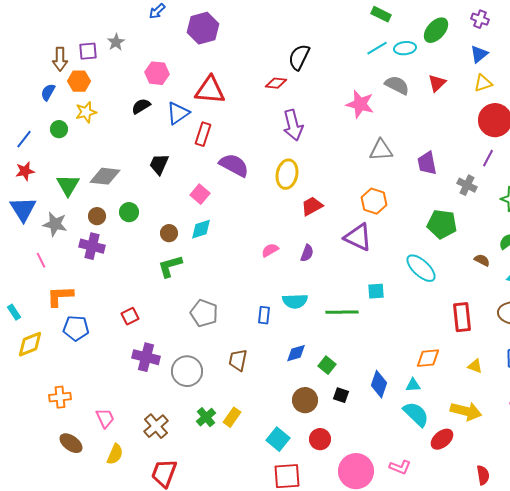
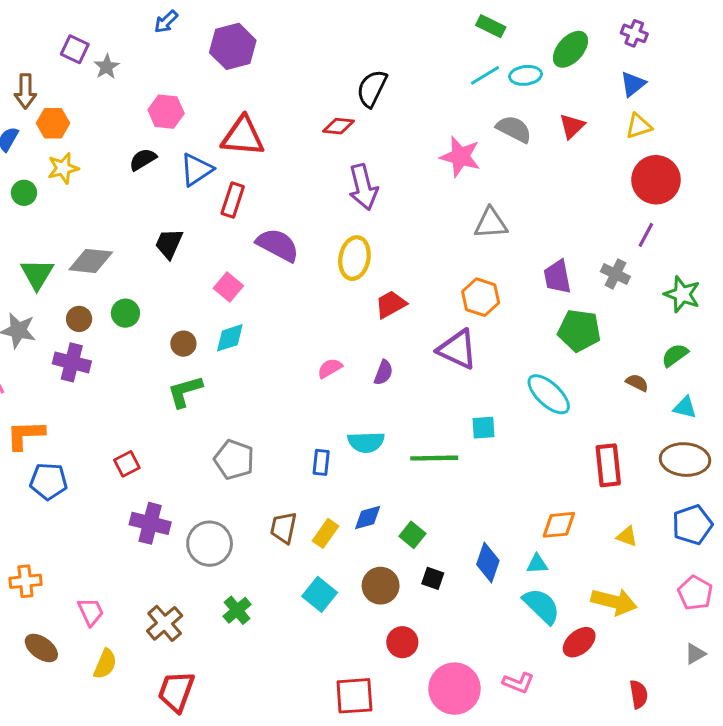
purple square: (88, 51) -> (75, 49), moved, turned 30
purple trapezoid: (427, 163) -> (557, 277), moved
yellow rectangle: (232, 417) -> (325, 533), moved
cyan square: (278, 439) -> (320, 594), moved

